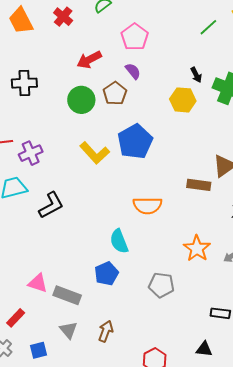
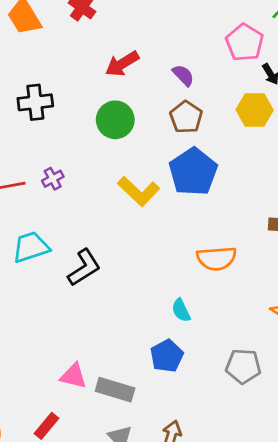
pink pentagon: (135, 37) -> (245, 43), moved
brown pentagon: (115, 93) -> (186, 117), moved
purple cross: (31, 153) -> (53, 179), moved, size x0.7
cyan semicircle: (119, 241) -> (181, 310), size x0.7

